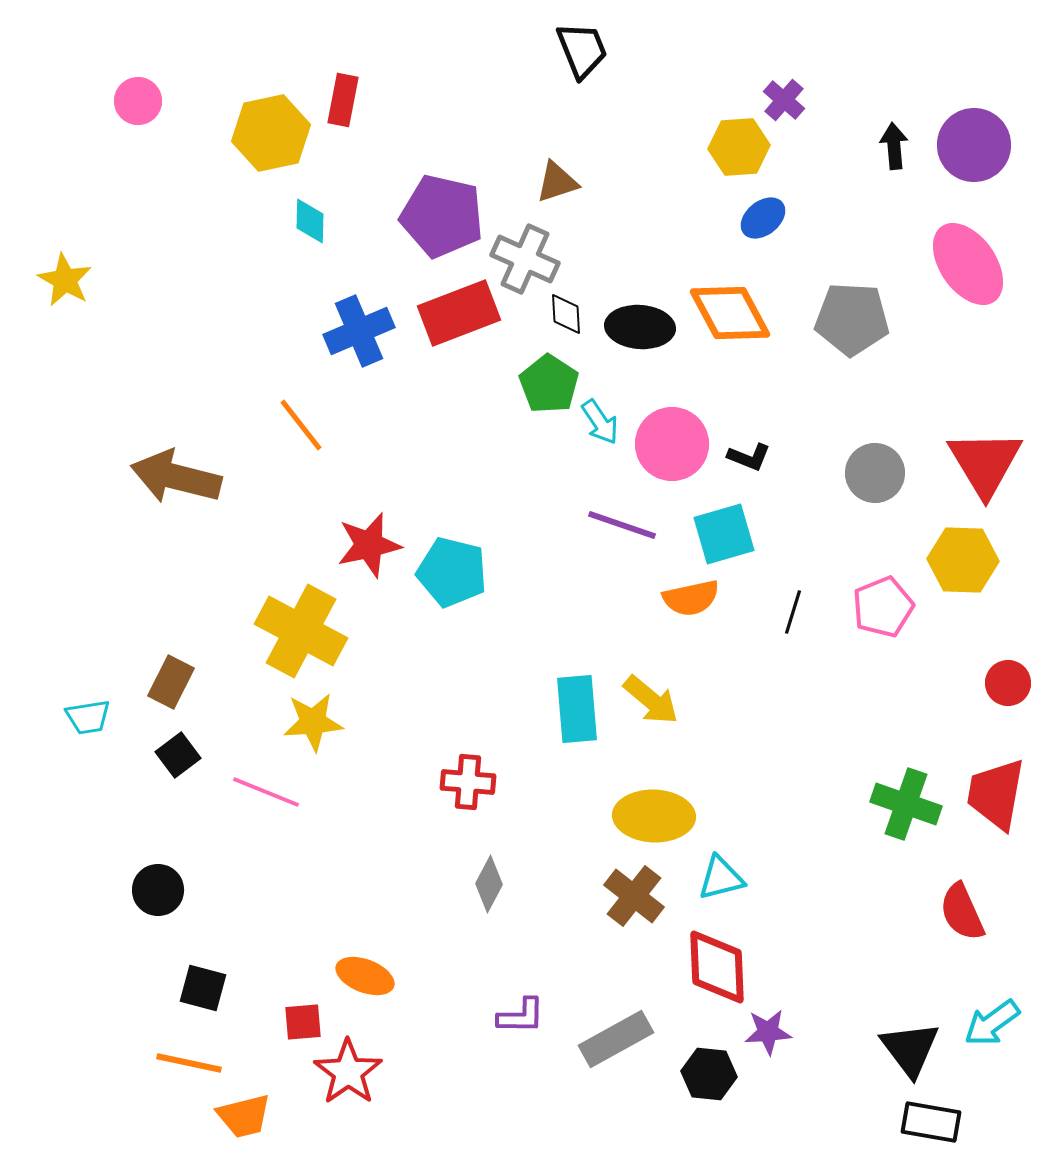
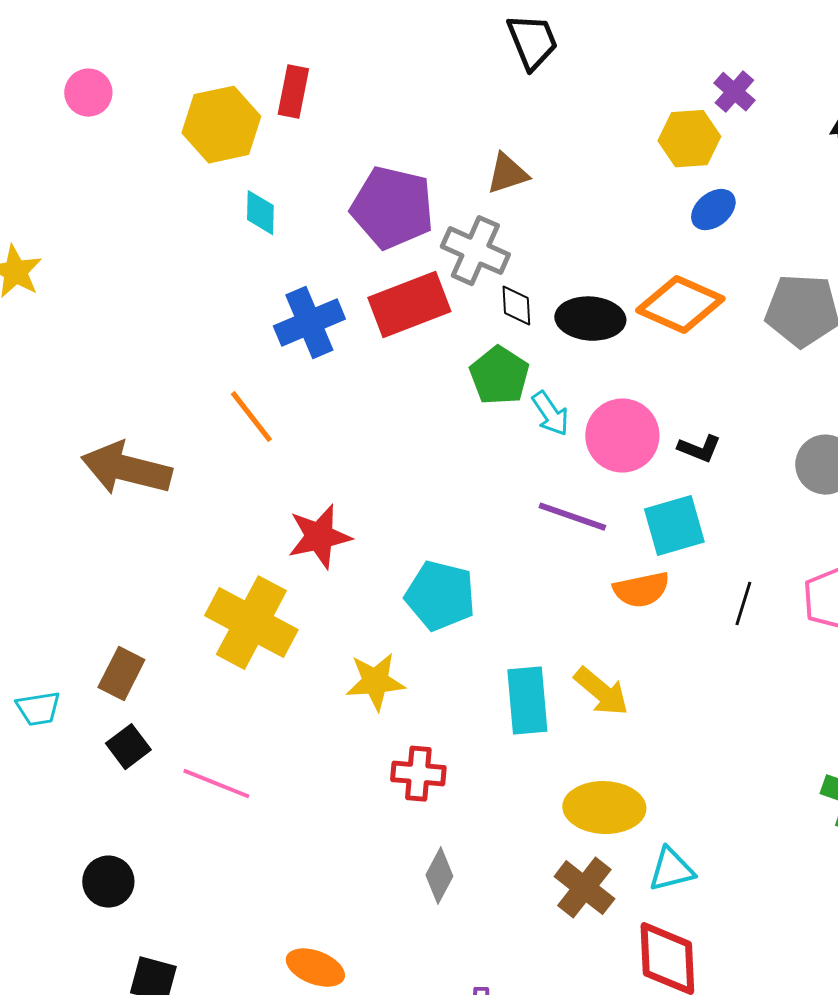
orange diamond: (730, 313) -> (680, 305), turned -38
cyan pentagon: (452, 572) -> (440, 596), moved
yellow star: (313, 722) -> (375, 682), moved

